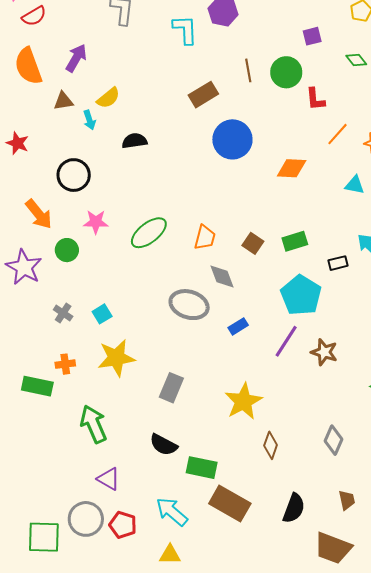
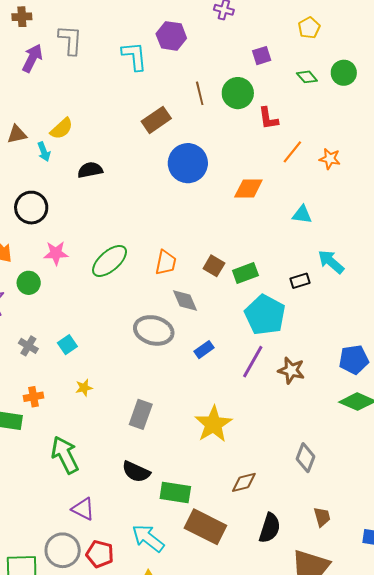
purple arrow: (76, 58) -> (32, 58), moved
cyan triangle: (355, 185) -> (302, 214), moved
green rectangle: (295, 241) -> (245, 273), moved
yellow star: (116, 358) -> (84, 388), size x0.5
brown diamond: (271, 445) -> (244, 482), moved, turned 60

